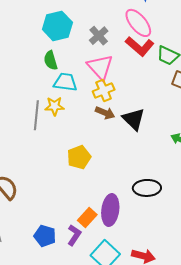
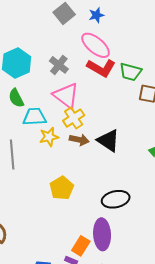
yellow star: (55, 106) -> (49, 137), moved
black ellipse: (147, 188) -> (116, 199), moved

